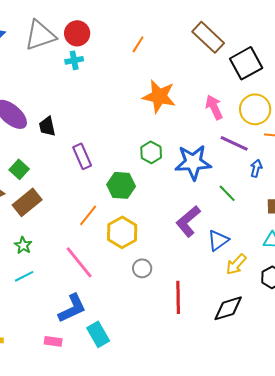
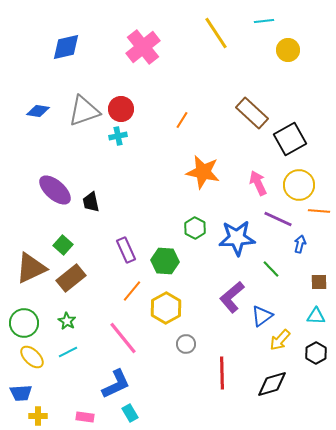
purple rectangle: (82, 156) -> (126, 250), moved
cyan rectangle: (98, 334) -> (130, 413), moved, size x0.7
pink rectangle: (53, 341) -> (85, 417), moved

